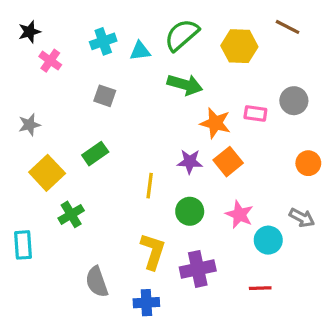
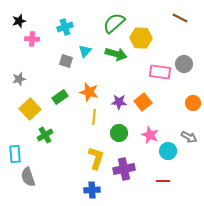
yellow hexagon: (239, 46) -> (141, 38), moved
cyan triangle: (140, 51) -> (85, 51), moved, turned -40
pink cross: (50, 61) -> (32, 39), turned -32
pink rectangle: (255, 113) -> (160, 72), size x1.5
orange star: (215, 123) -> (89, 92), moved
gray semicircle: (97, 282) -> (28, 177), moved

